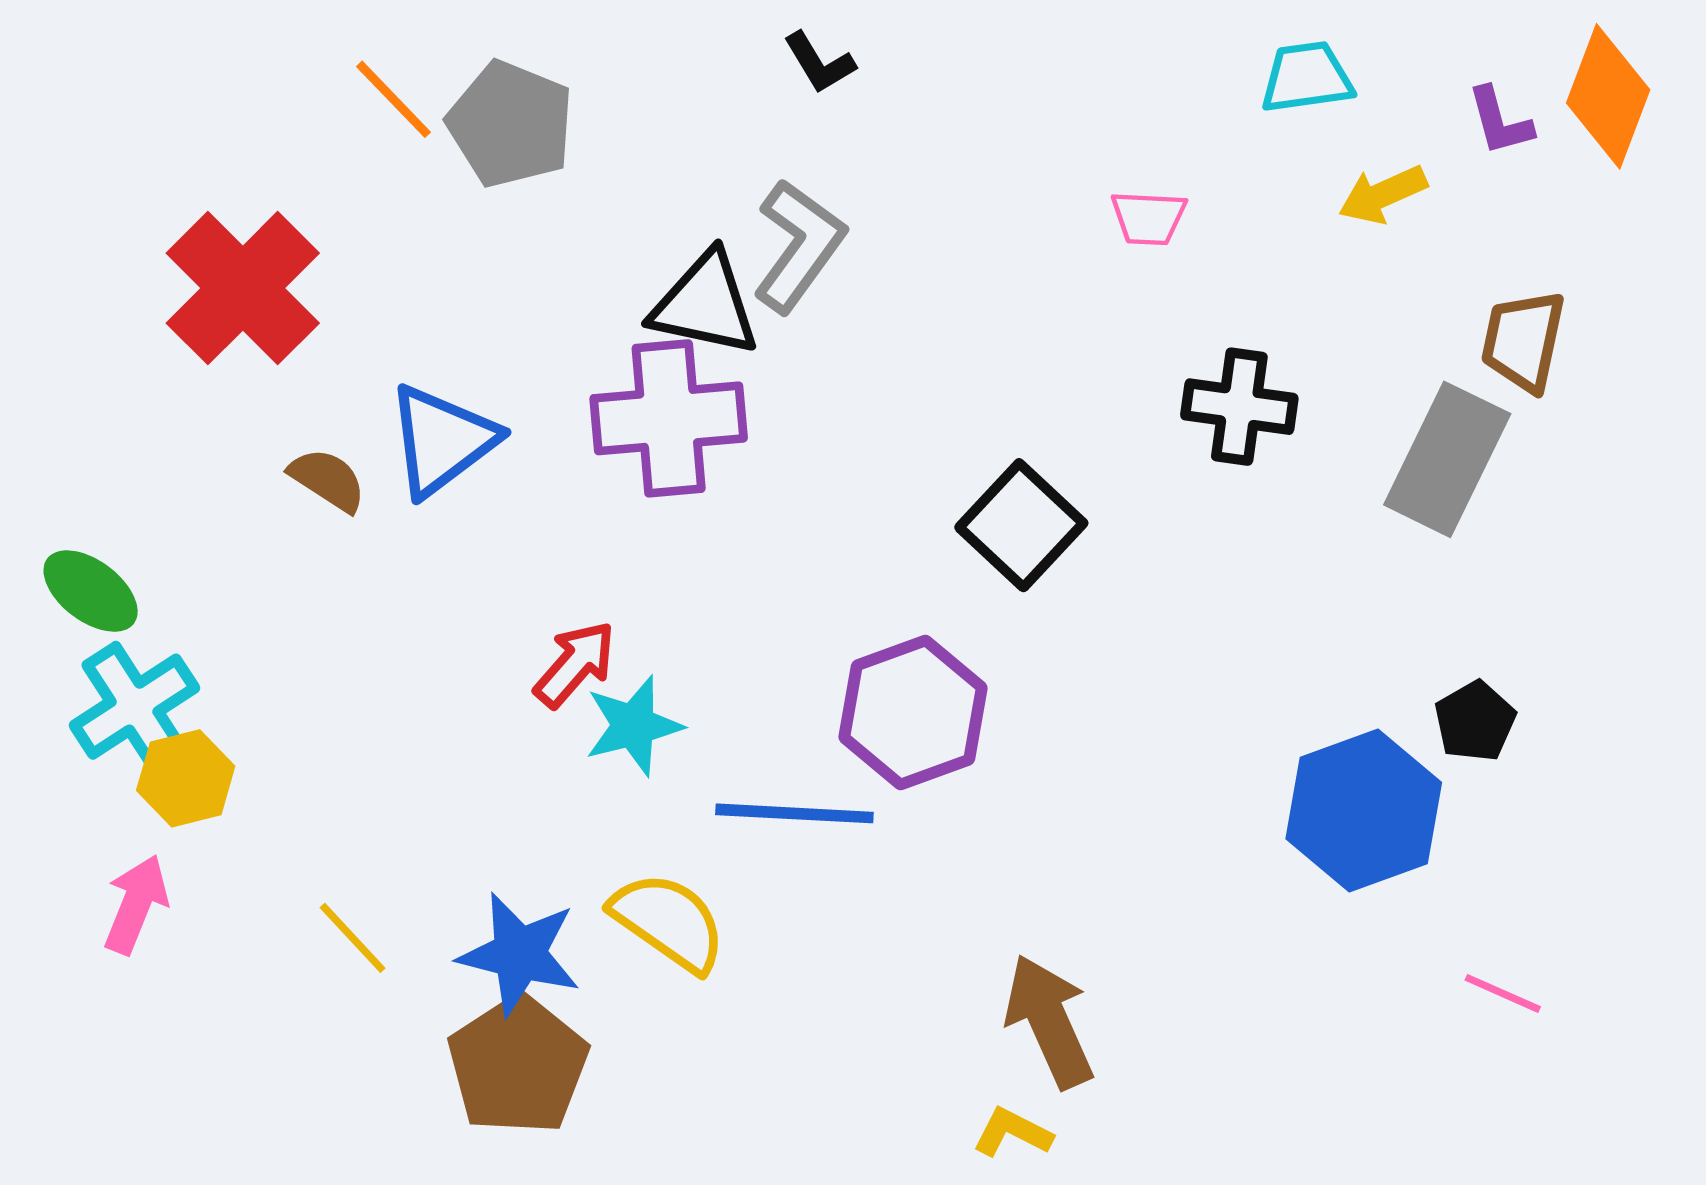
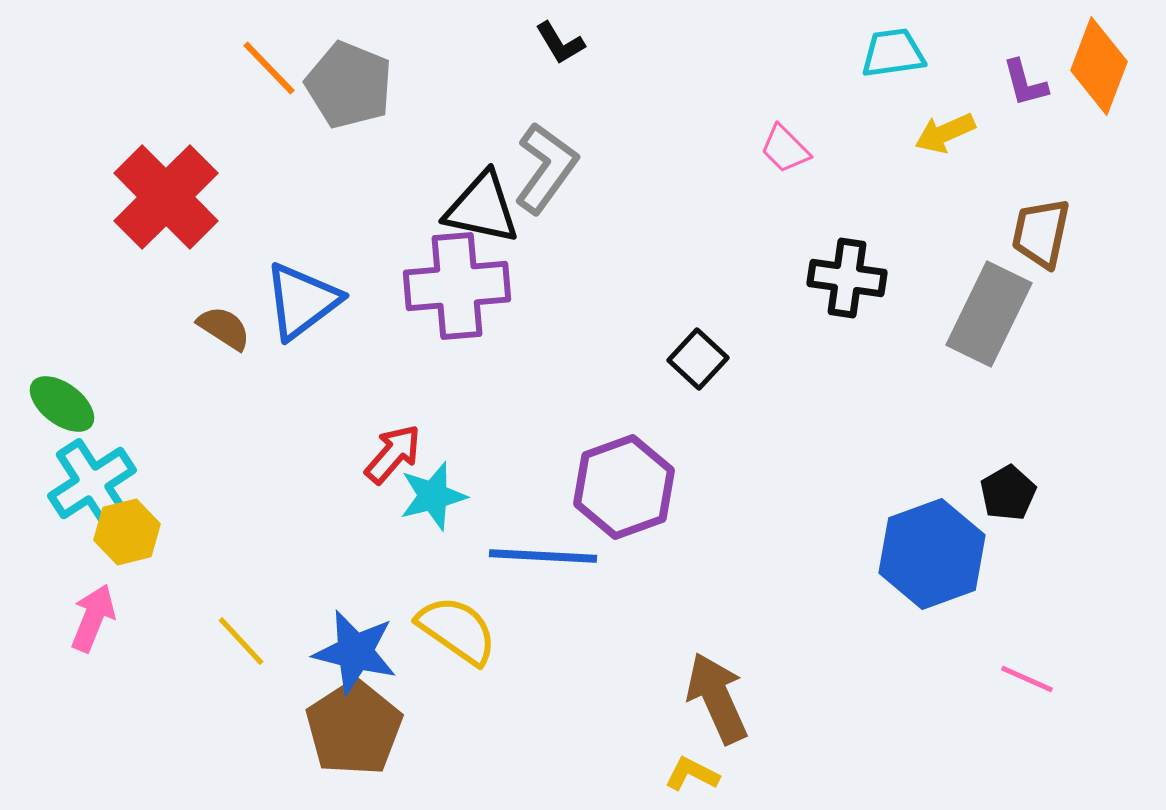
pink trapezoid: (1149, 218) -> (785, 149), turned 42
black square: (1021, 525) -> (698, 359), size x0.7

